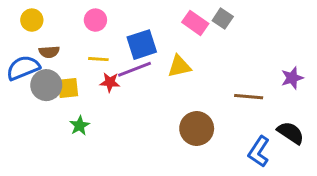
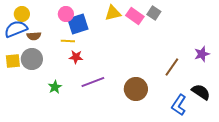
blue square: (142, 45) -> (78, 24), moved
yellow triangle: (179, 66) -> (113, 13), moved
blue semicircle: (23, 68) -> (16, 29), moved
purple line: (134, 69) -> (93, 82), moved
yellow square: (68, 88) -> (13, 61), moved
brown line: (249, 97) -> (172, 67), turned -60

